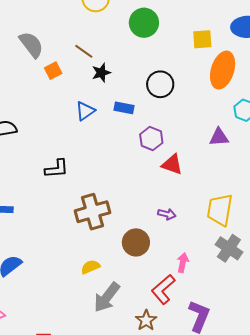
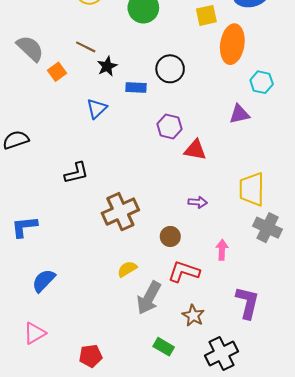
blue rectangle: (124, 108) -> (136, 88), moved
brown circle: (136, 242) -> (170, 236), size x0.7
red L-shape: (163, 289) -> (184, 272), moved, turned 68

